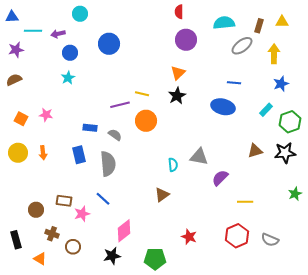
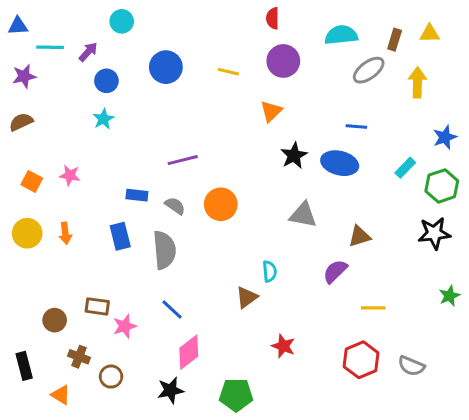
purple arrow: (58, 34) -> (88, 52), turned 144
blue star: (281, 84) -> (445, 137), moved
yellow line: (142, 94) -> (228, 72), moved
black star: (177, 96) -> (294, 155), moved
orange circle: (146, 121) -> (221, 204), moved
brown triangle: (255, 151) -> (360, 236), moved
gray triangle: (199, 157) -> (303, 215), moved
cyan semicircle: (173, 165) -> (270, 271), moved
blue line: (103, 199) -> (172, 309), moved
red star: (189, 237) -> (283, 346), moved

